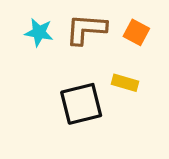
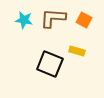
black square: (81, 104) -> (50, 64), turned 36

